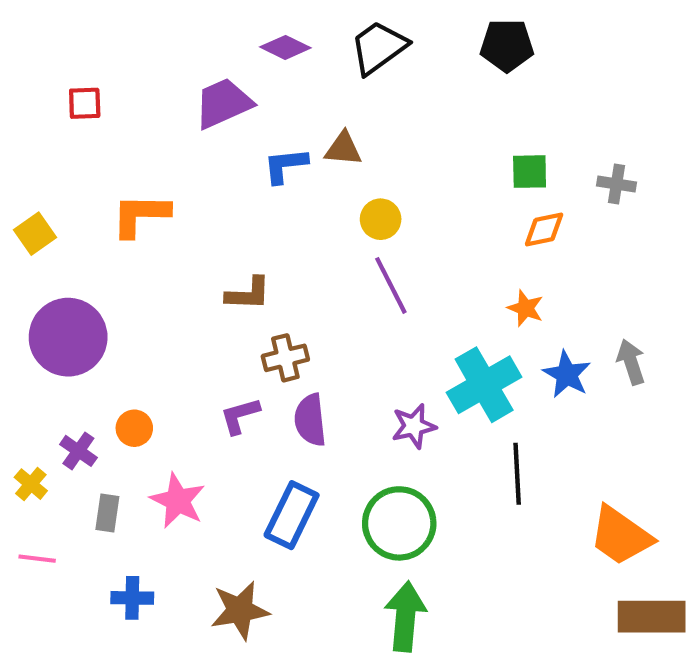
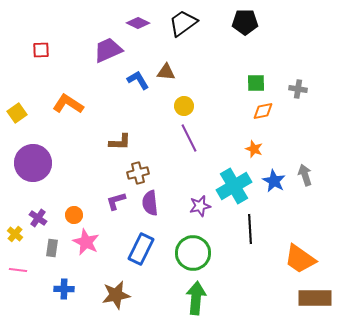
blue L-shape: (285, 165) -> (138, 80), turned 65
orange L-shape: (141, 215) -> (68, 104), turned 32
orange circle: (134, 428) -> (74, 215), moved

